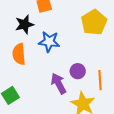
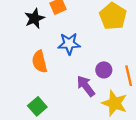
black star: (24, 24) -> (34, 18), moved

